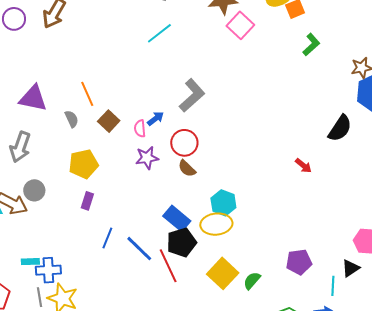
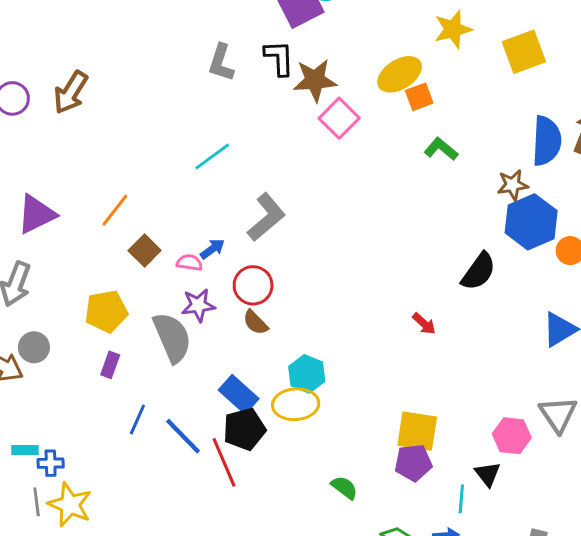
cyan line: (159, 33) -> (212, 156), moved
green L-shape: (311, 45) -> (441, 149), turned -100
orange line: (87, 94) -> (115, 210), turned 60
purple triangle: (33, 98) -> (36, 214), turned -40
gray semicircle: (72, 119) -> (172, 337), moved, size x2.0
pink semicircle: (140, 128) -> (189, 263), turned 102
black triangle: (351, 268) -> (488, 474), turned -36
blue cross: (48, 270) -> (51, 463), size x0.7
yellow square: (223, 273) -> (417, 431), moved, turned -36
green semicircle: (252, 281) -> (344, 488), turned 84

